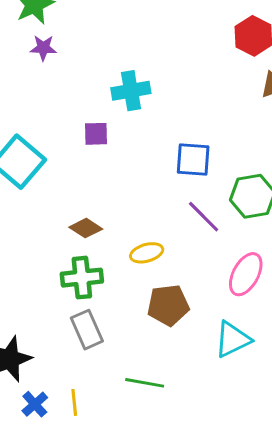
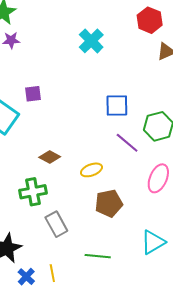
cyan cross: (131, 91) -> (91, 41), moved, turned -30
purple square: (96, 134) -> (33, 94), moved
green cross: (82, 278) -> (33, 192), moved
cyan triangle: (233, 339) -> (153, 242), moved

